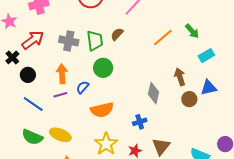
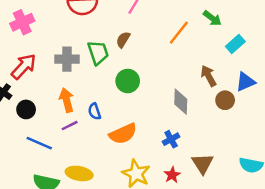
green circle: (103, 68) -> (128, 81), moved
blue semicircle: (83, 87) -> (94, 111), turned -48

